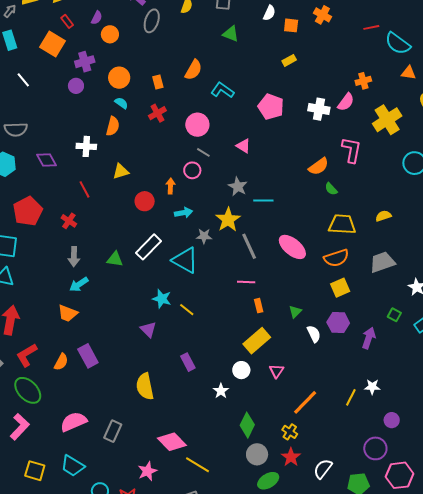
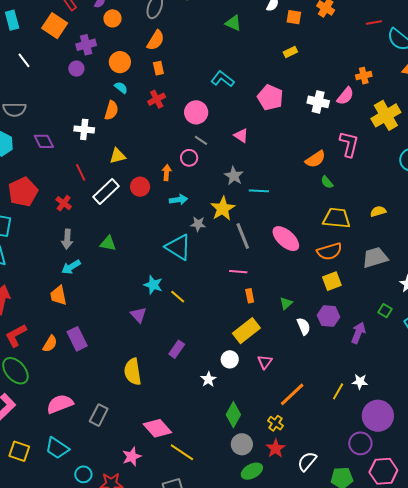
orange semicircle: (193, 70) -> (156, 40), moved
white rectangle: (148, 247) -> (106, 191), moved
orange trapezoid: (68, 313) -> (58, 295), turned 55
purple rectangle: (188, 362) -> (177, 349), turned 60
purple circle: (392, 420) -> (378, 416), size x2.0

